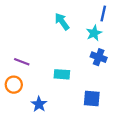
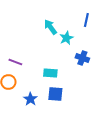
cyan star: (94, 33) -> (66, 38), moved
blue square: (92, 98) -> (55, 94), moved

